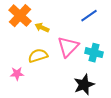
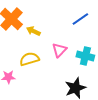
pink triangle: (68, 47) -> (59, 50), size x0.7

